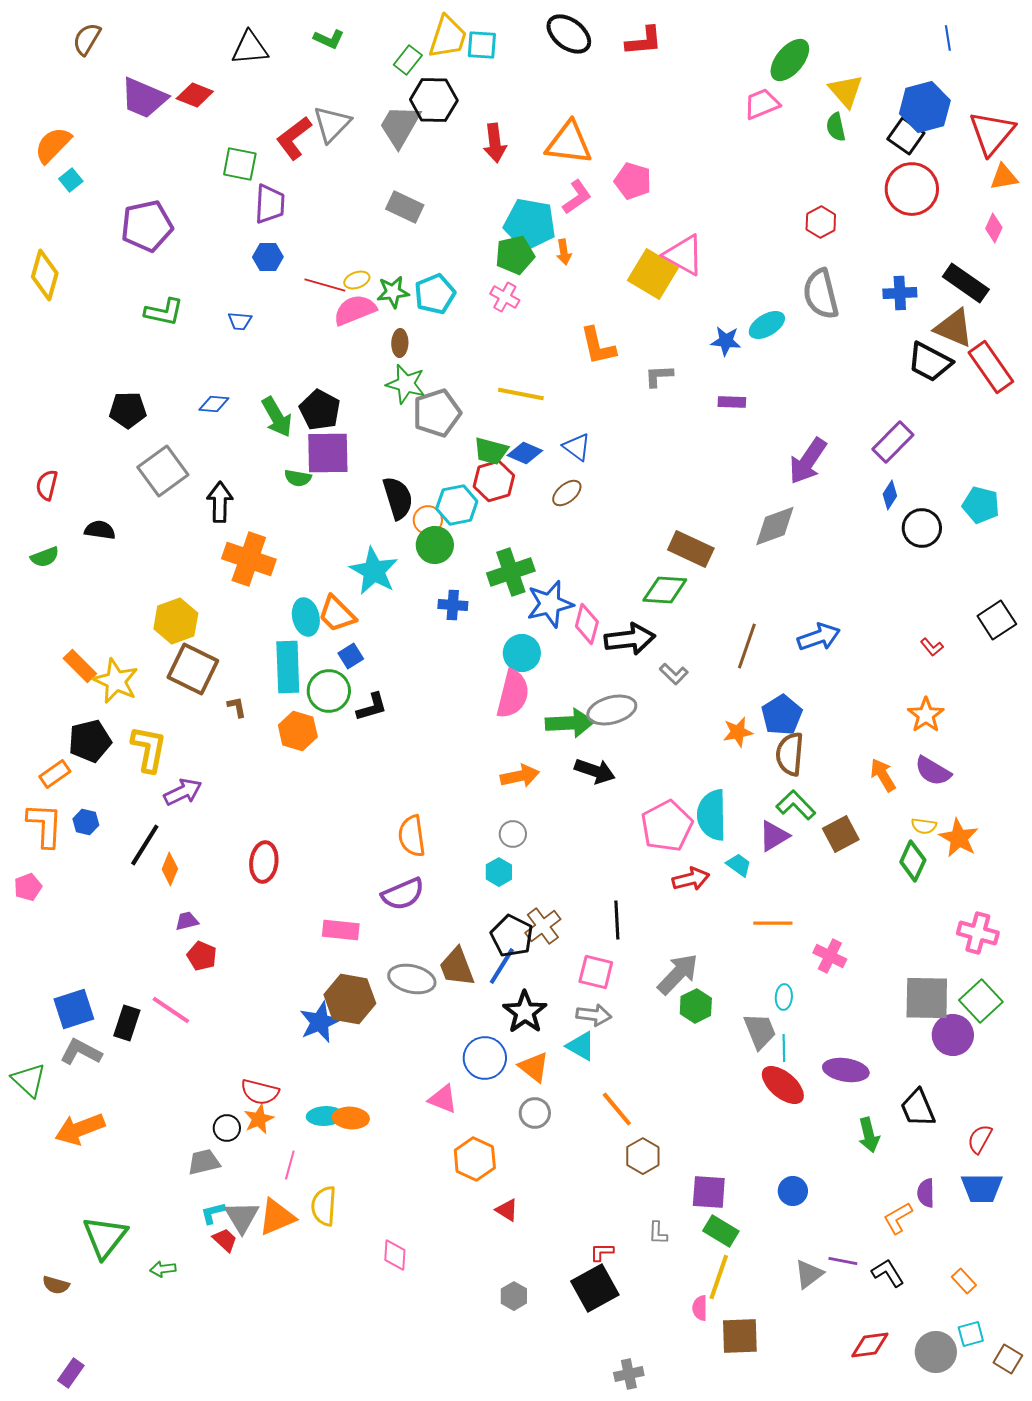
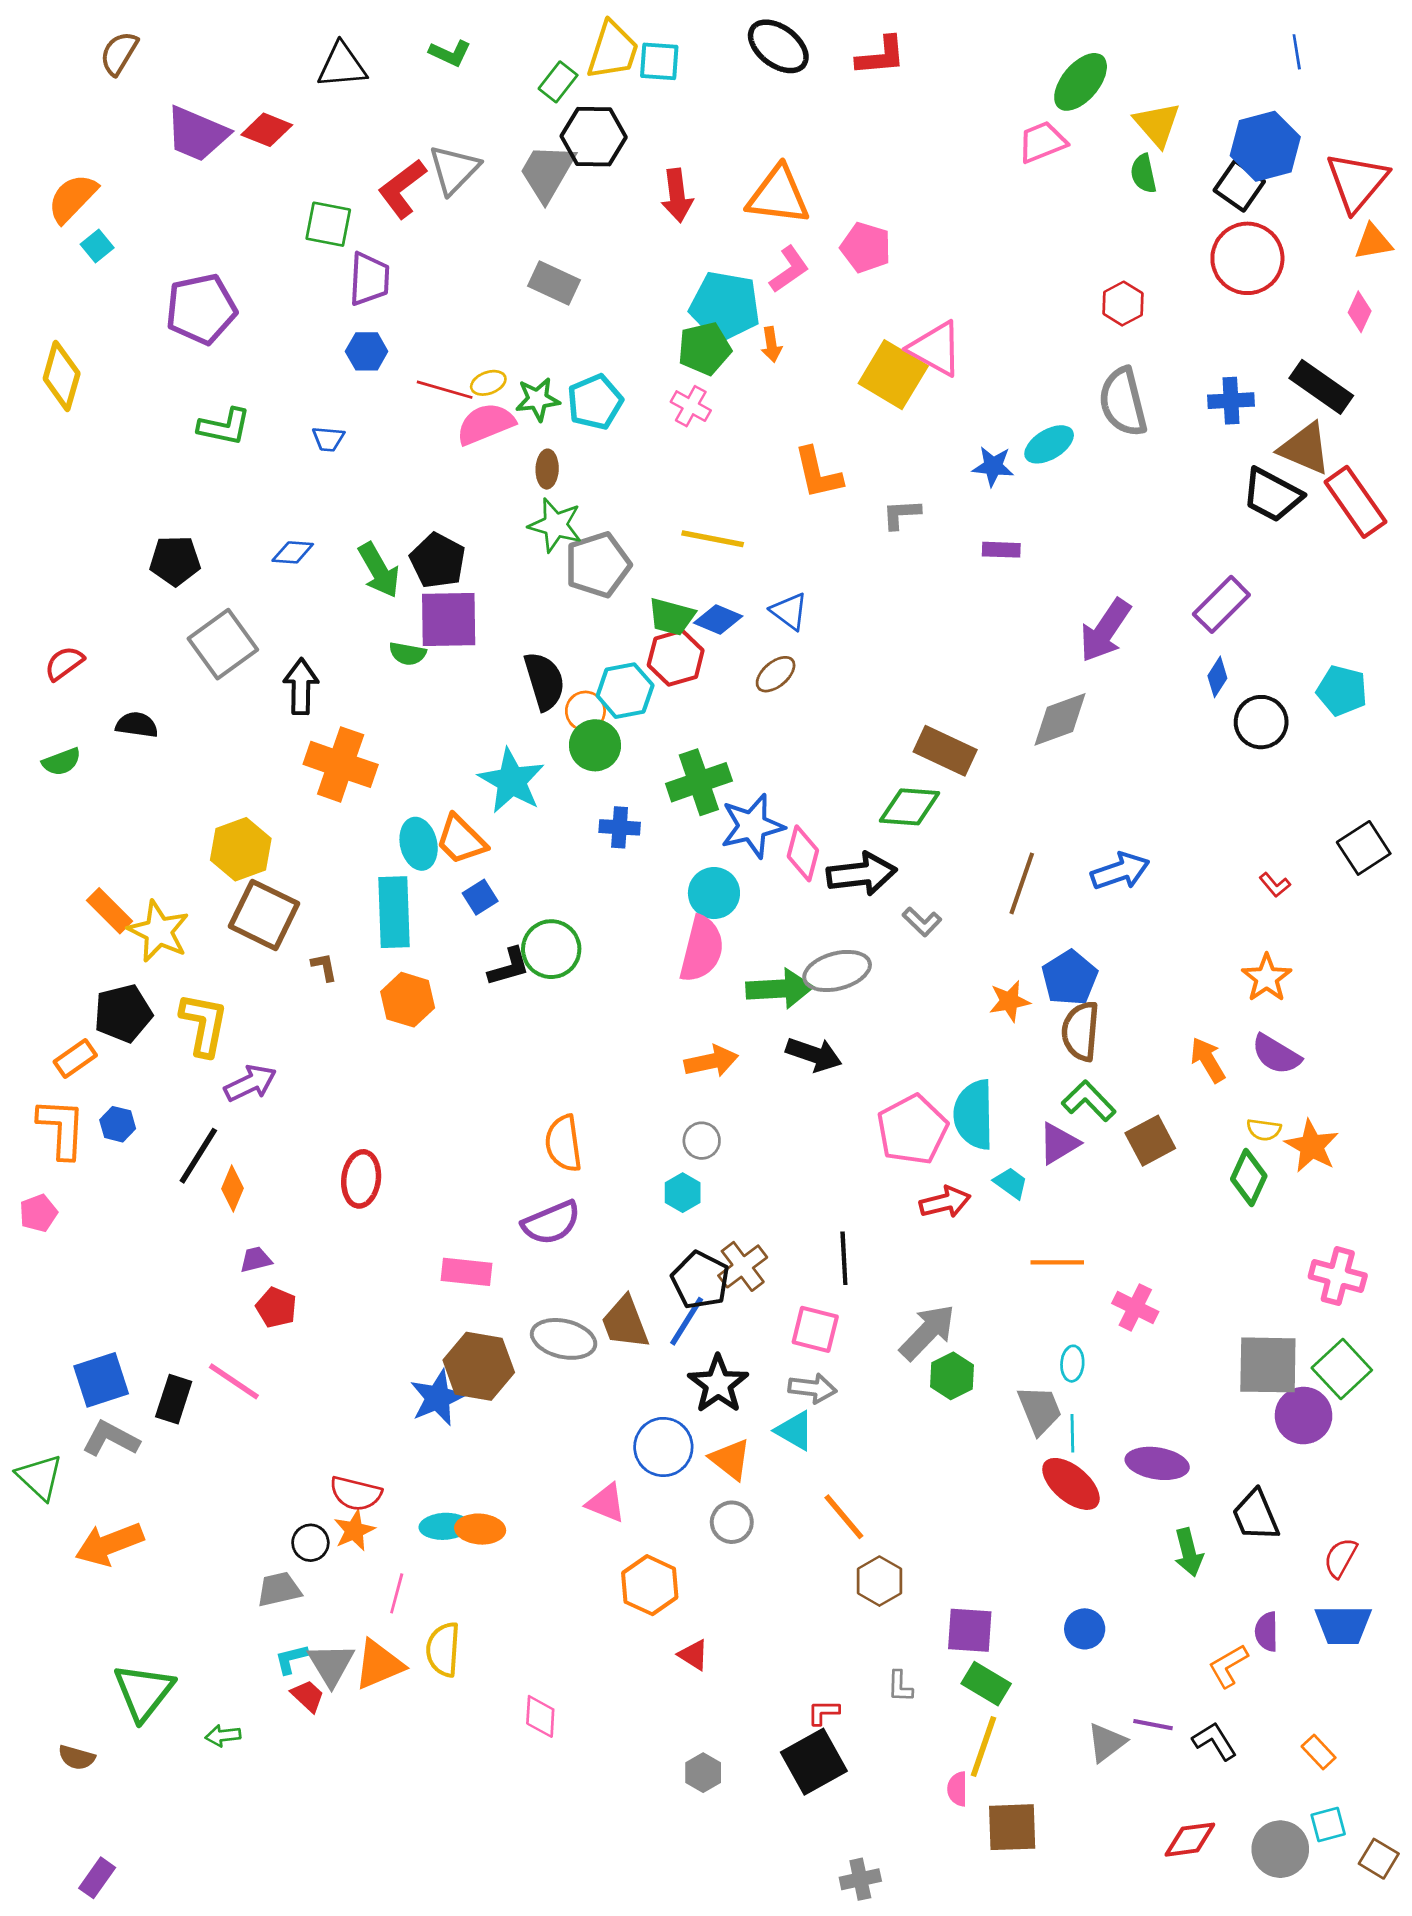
red semicircle: (47, 485) -> (64, 663), turned 40
green circle: (329, 691) -> (551, 949), moved

